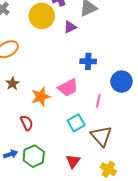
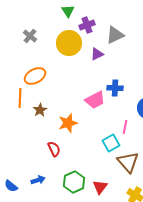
pink trapezoid: (68, 88) -> (95, 100), moved
cyan square: (76, 123) -> (111, 143), moved
green hexagon: (34, 156) -> (74, 182), moved

